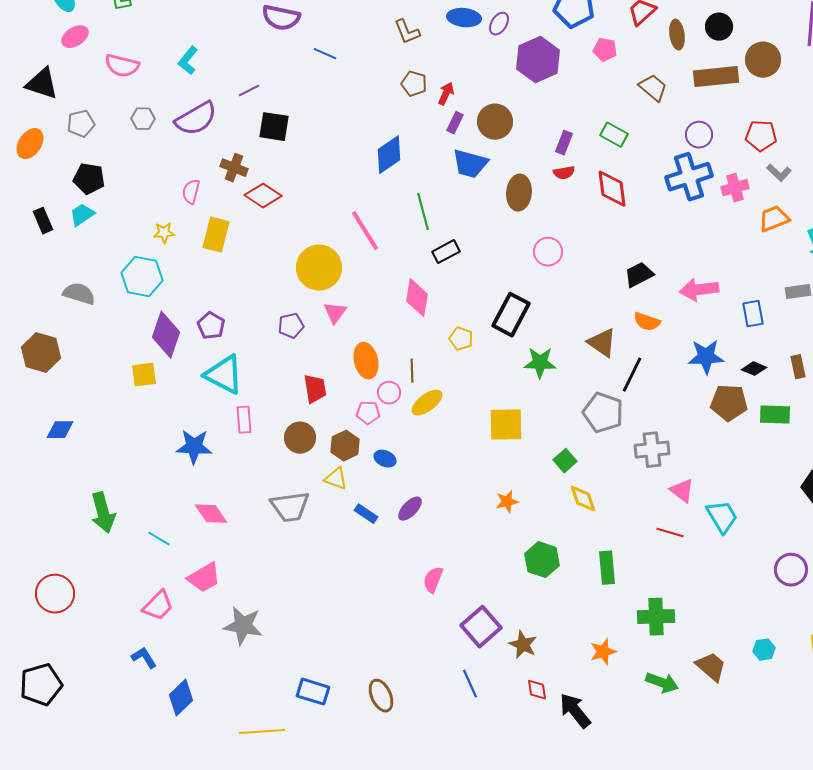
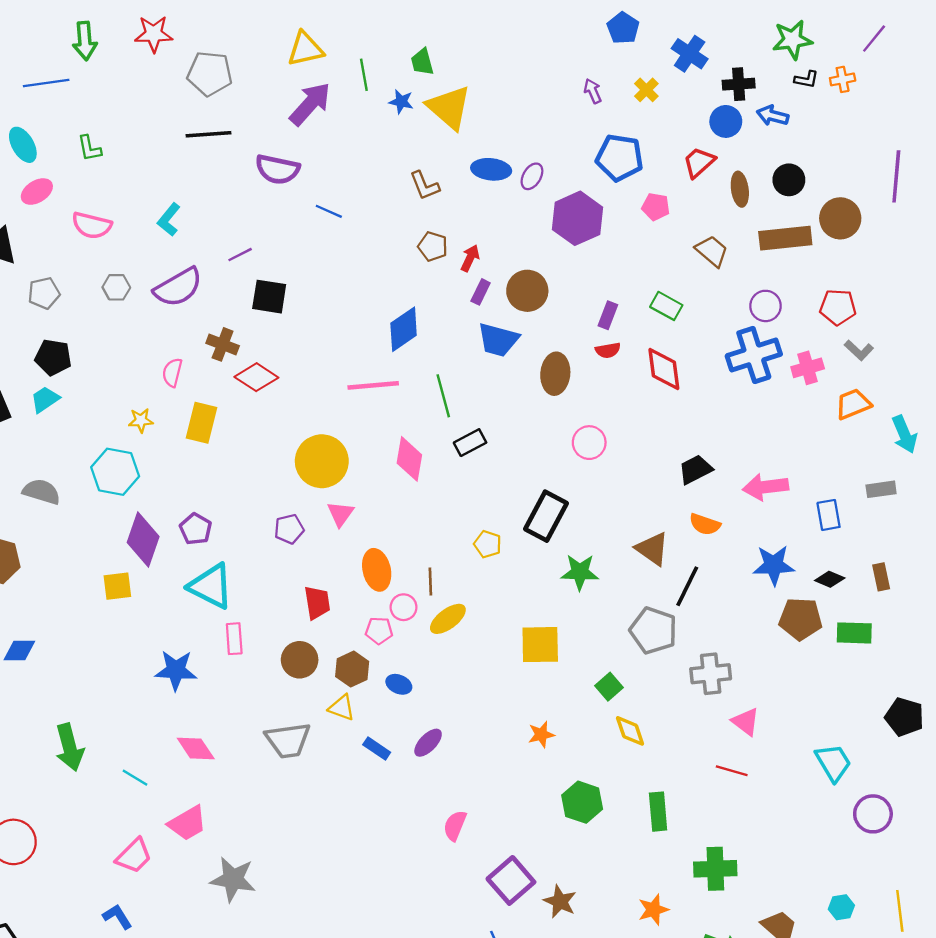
pink line: (365, 231) -> (373, 385), moved, turned -63
pink diamond: (417, 298) -> (409, 459), moved
cyan trapezoid: (722, 517) -> (833, 763), moved

